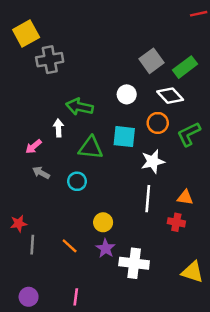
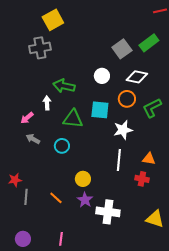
yellow square: (26, 34) -> (53, 20), moved
green rectangle: (185, 67) -> (149, 43), moved
white diamond: (170, 96) -> (137, 77), turned -35

